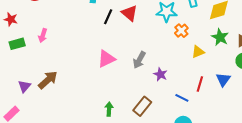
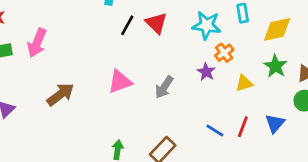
pink arrow: (43, 35) -> (37, 43), size x1.5
purple star: (160, 74) -> (206, 72), moved
brown arrow: (48, 80) -> (60, 94), moved
blue line: (182, 98) -> (215, 131), moved

